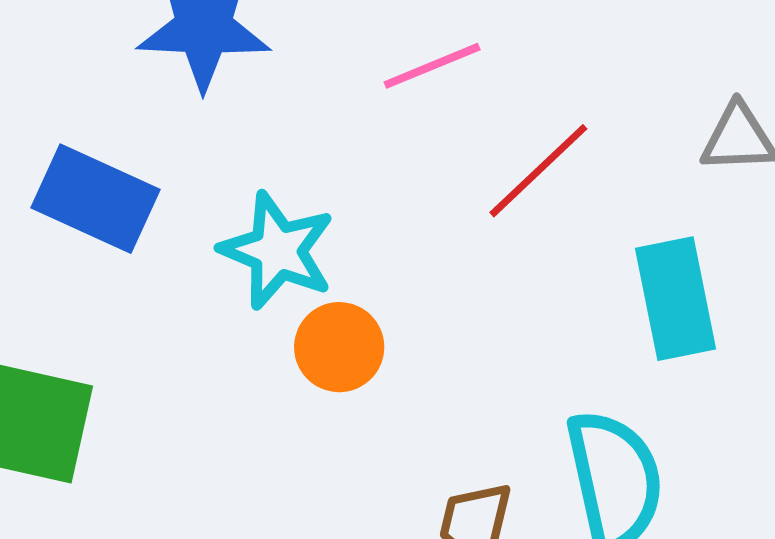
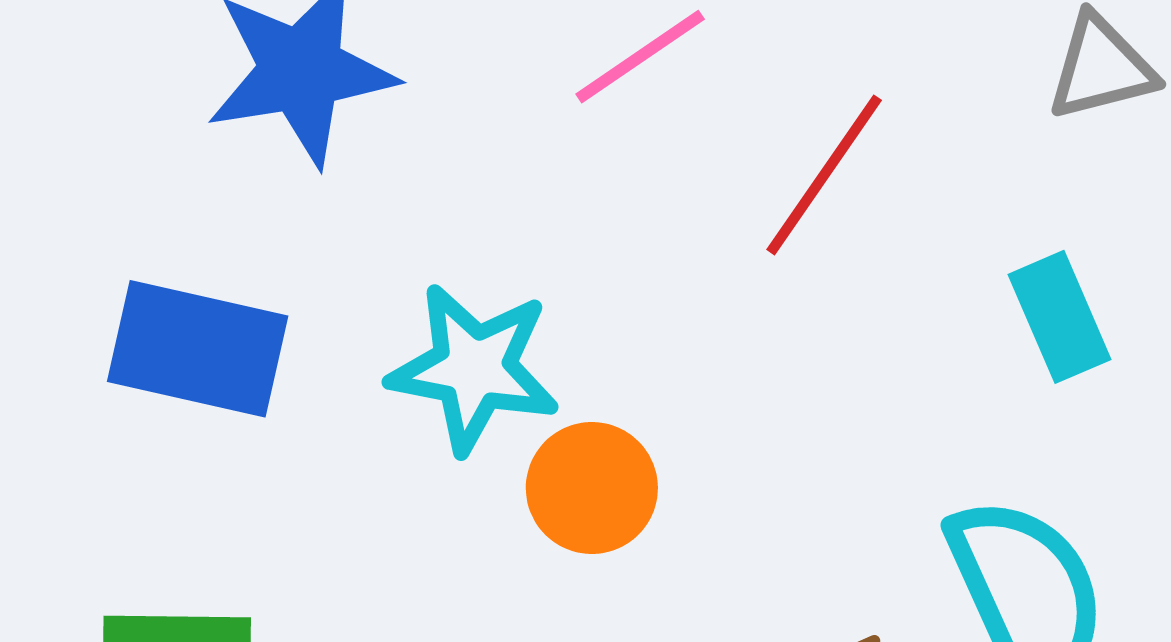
cyan rectangle: (676, 299) -> (1059, 317), size x0.7

